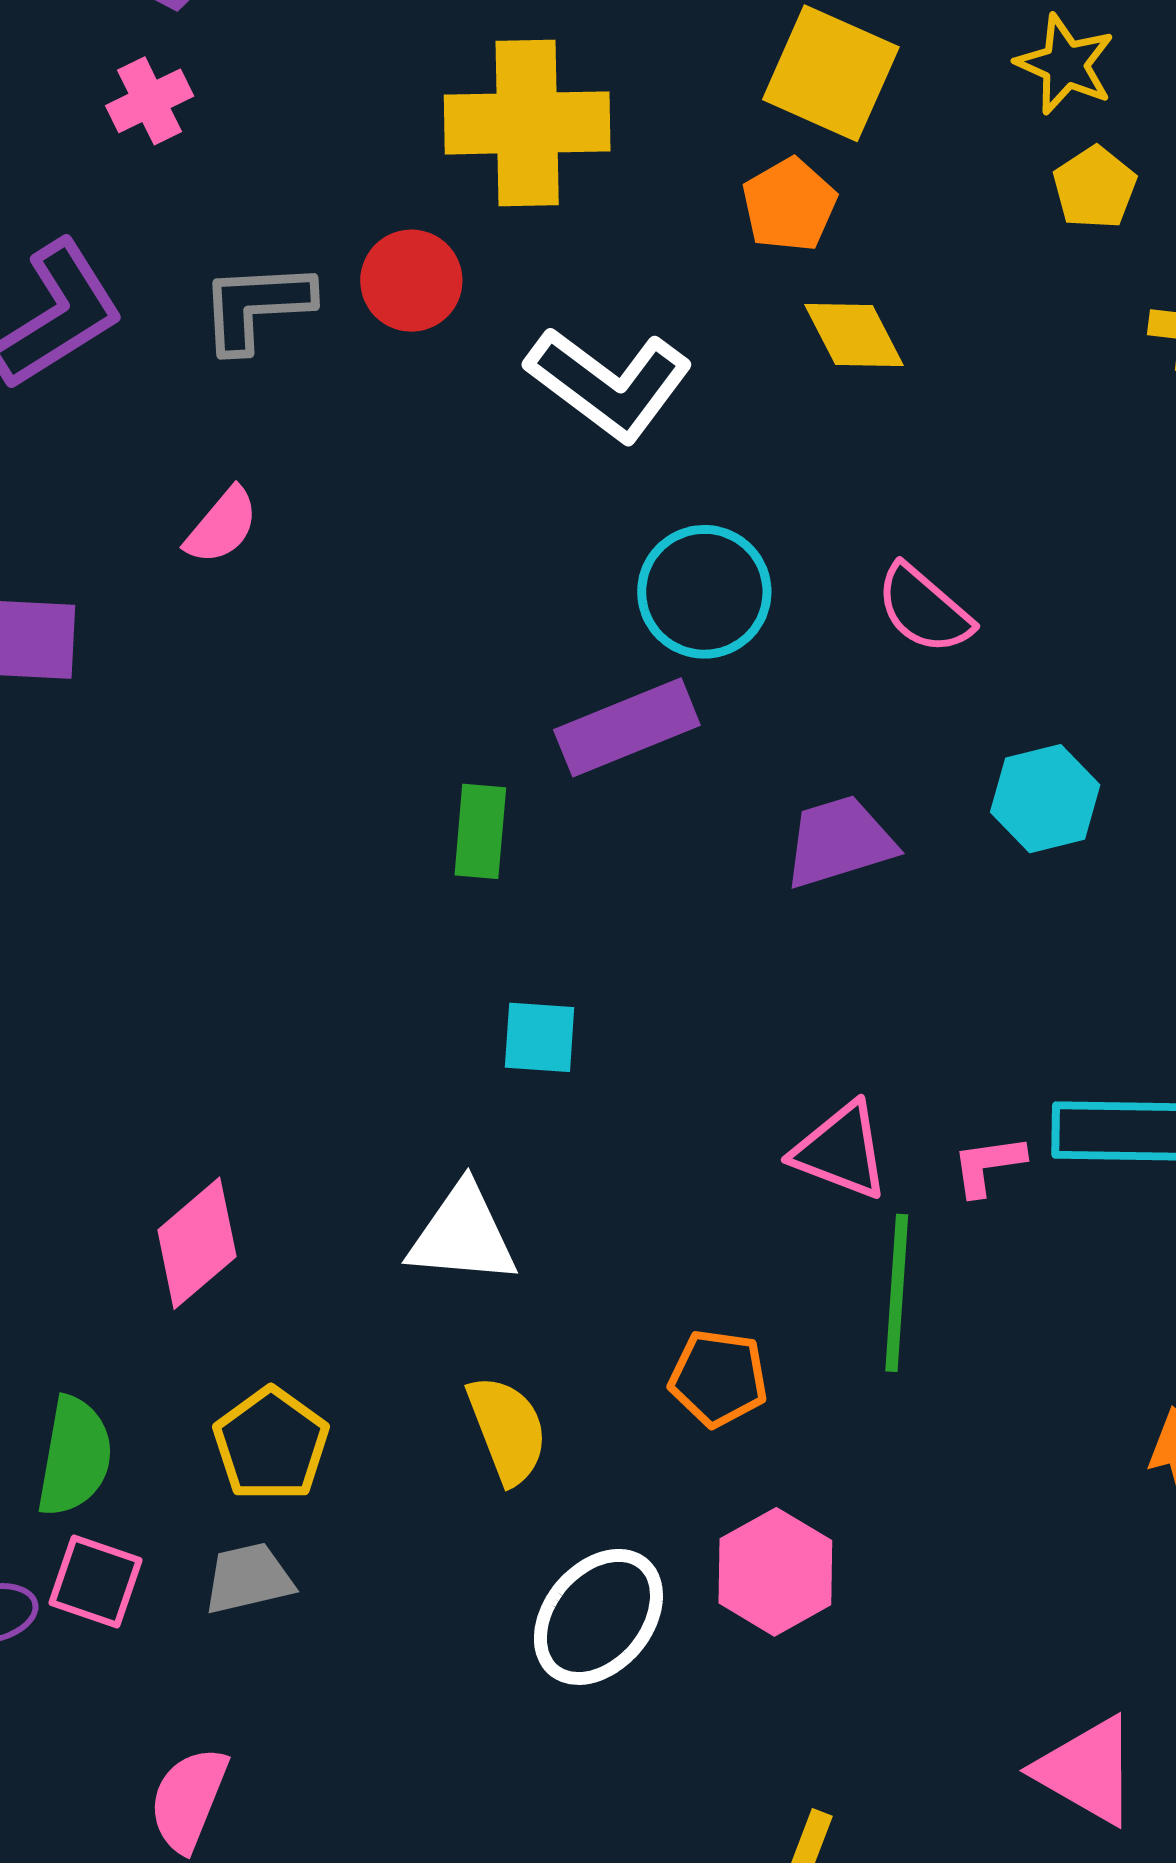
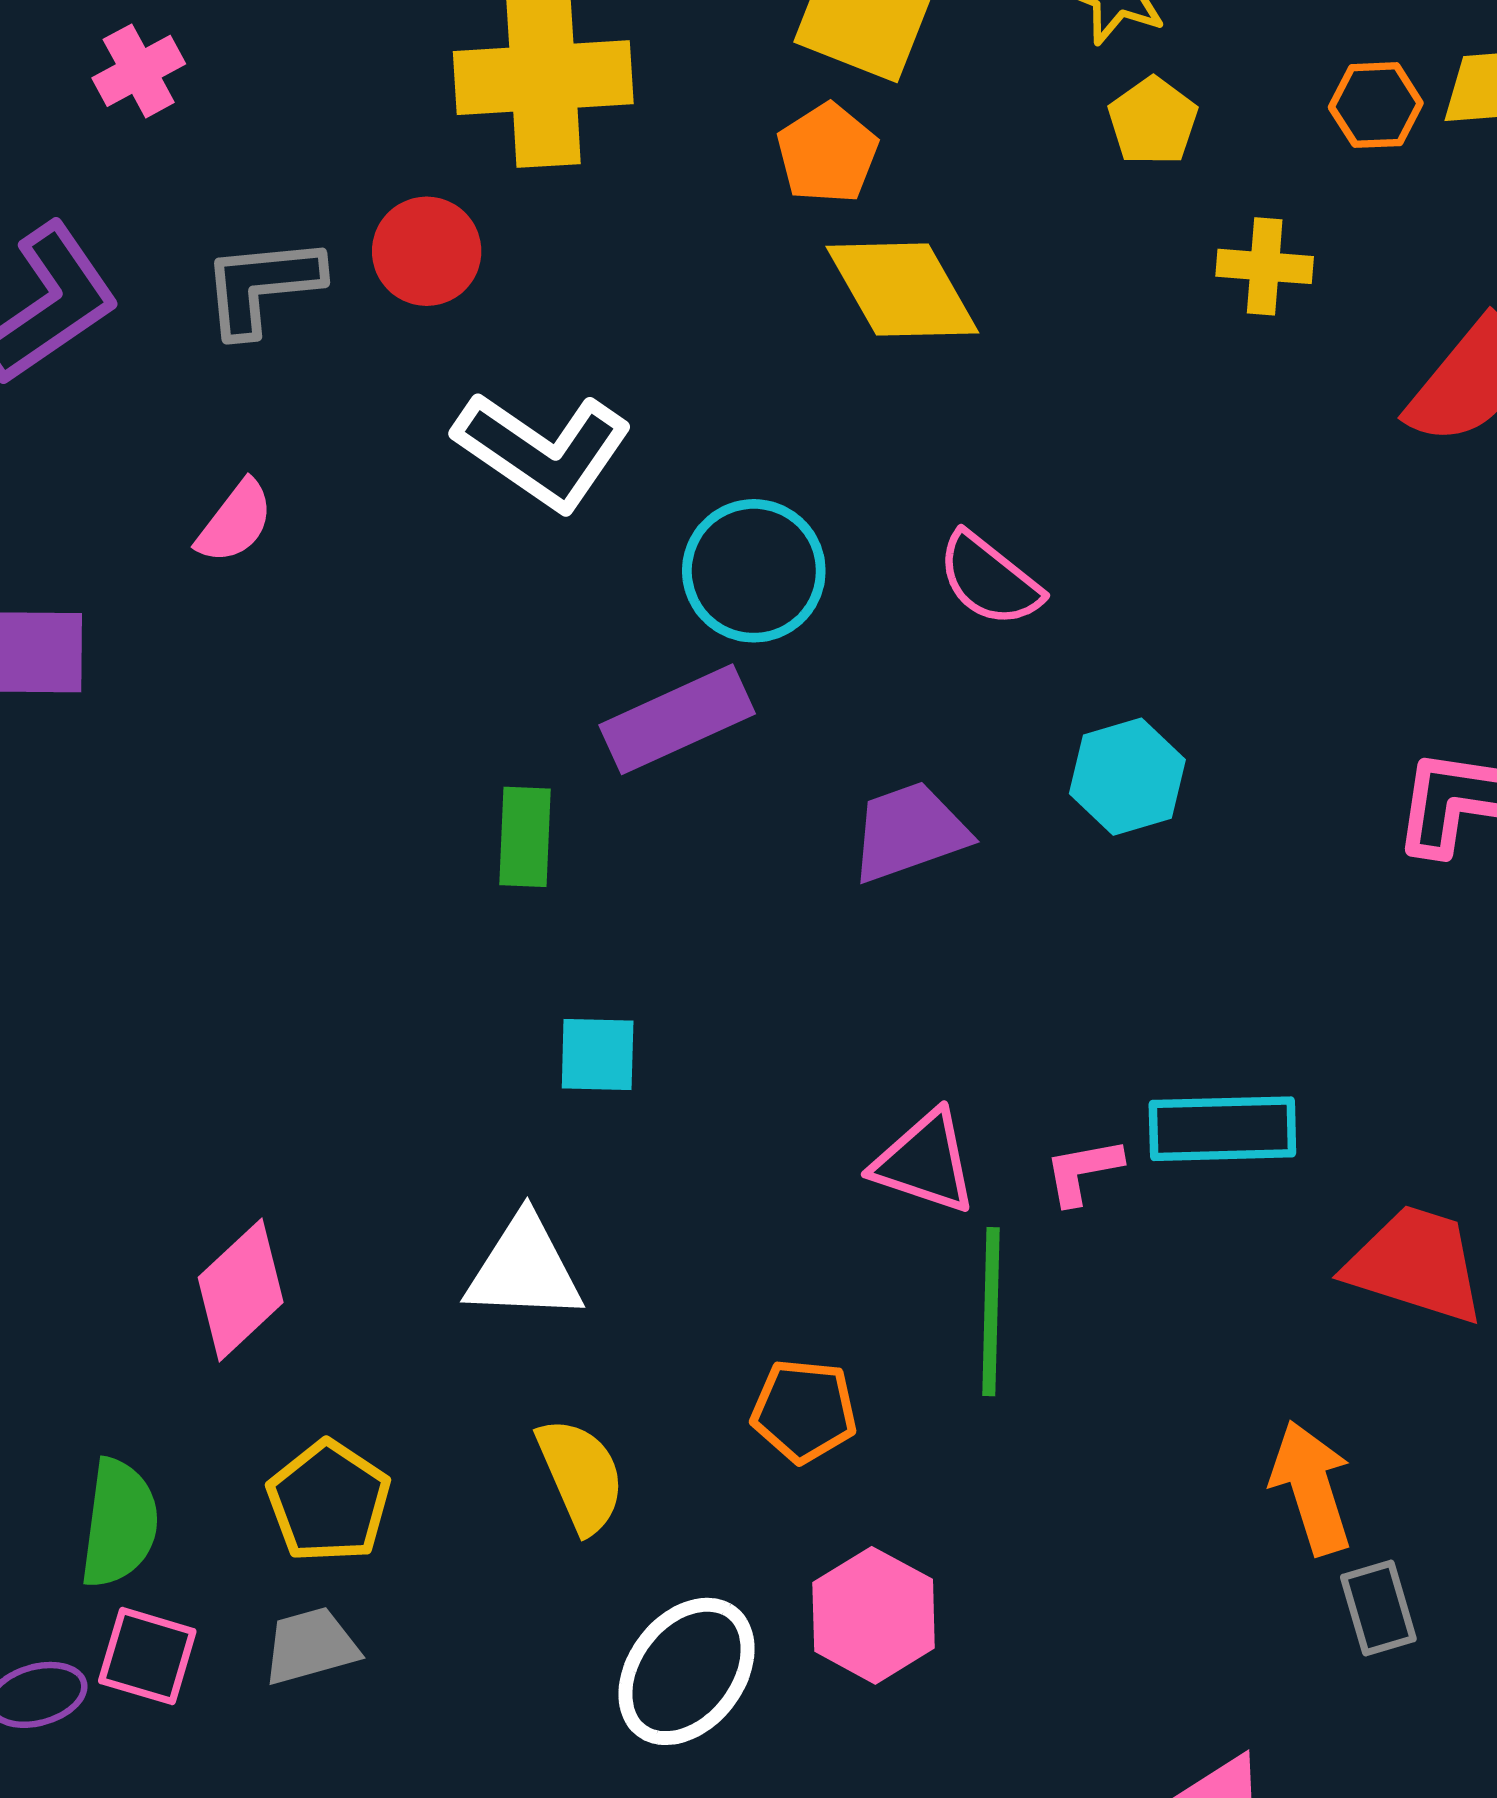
yellow diamond: (854, 335) -> (902, 290), size x1.4
white L-shape: (609, 384) -> (543, 451), moved

